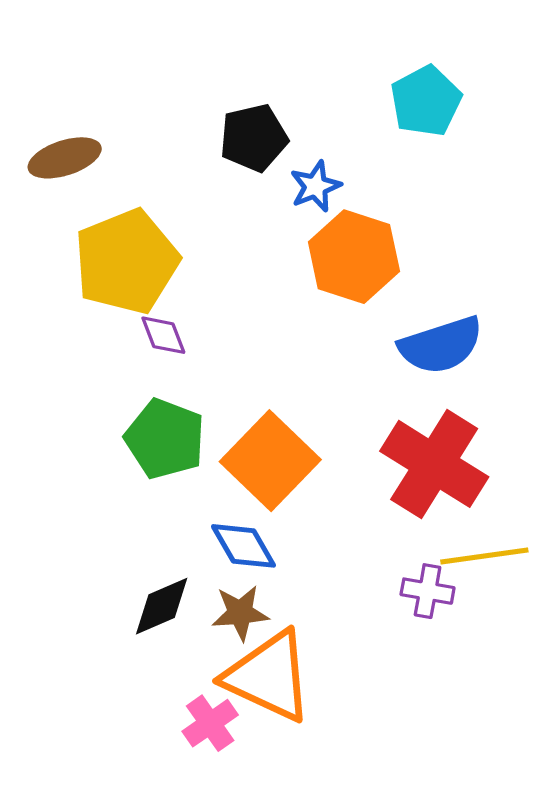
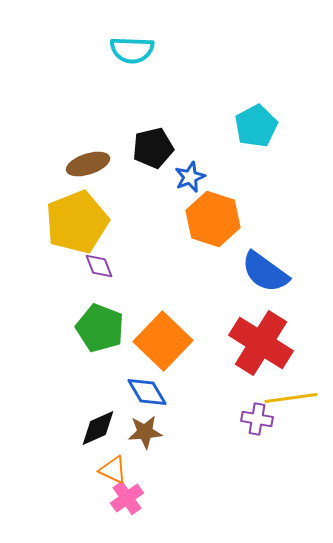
brown ellipse: (65, 158) -> (88, 164), moved
blue semicircle: (441, 345) -> (265, 272), turned 54
orange triangle: (269, 676) -> (113, 470), moved, size x0.5

